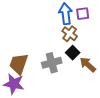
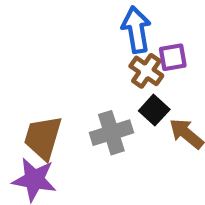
purple square: (83, 14) -> (173, 57), moved

